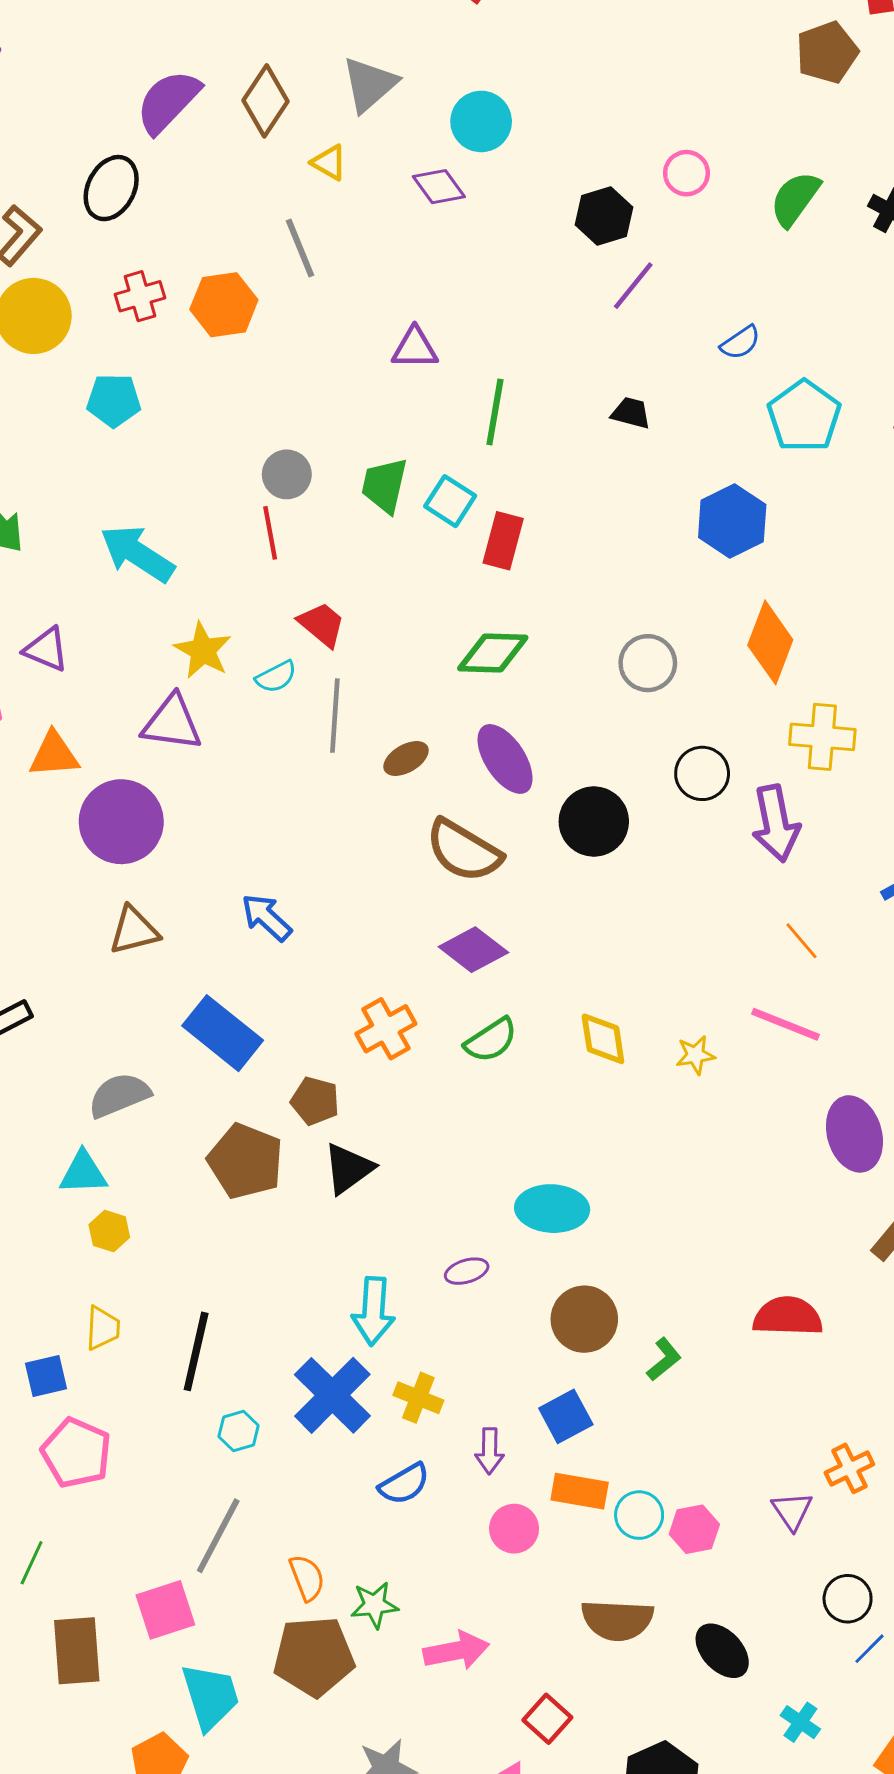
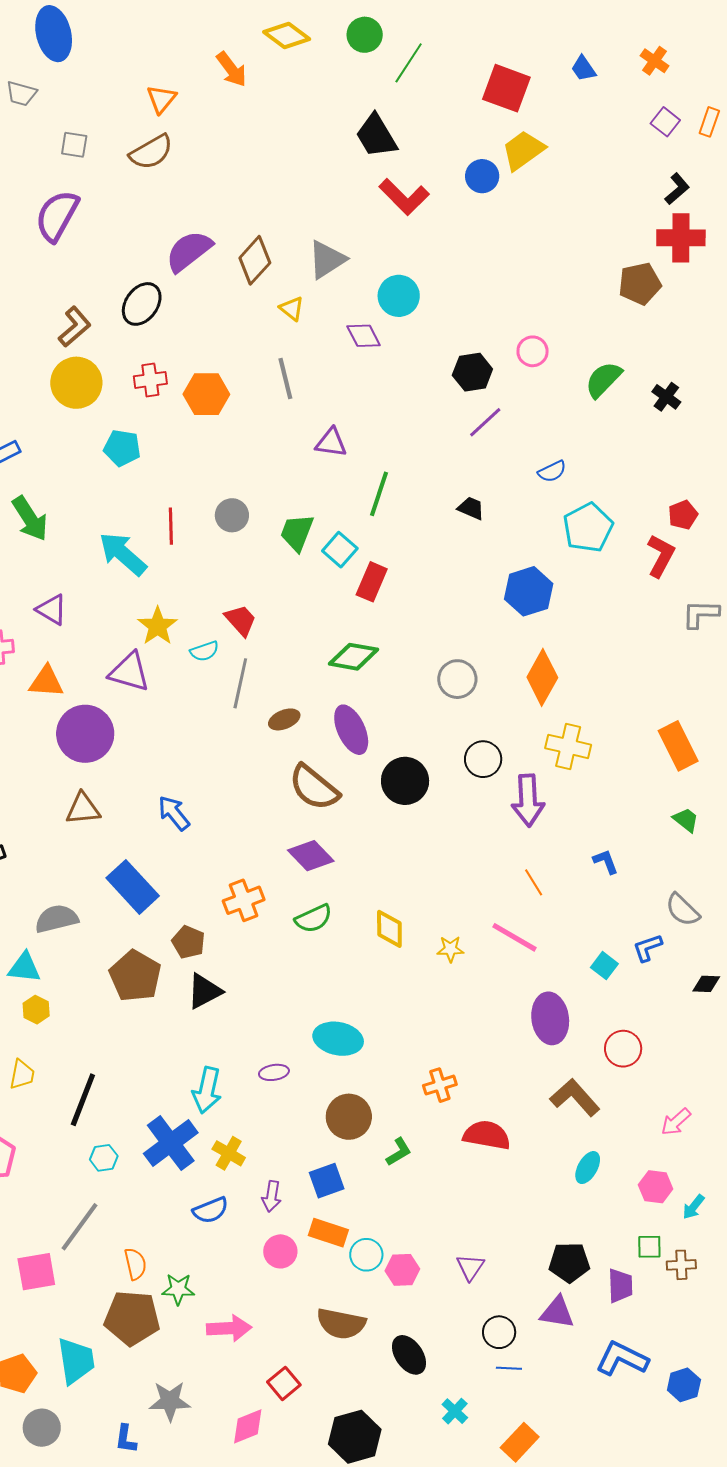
gray line: (300, 248) -> (285, 378), moved
red line: (270, 533) -> (171, 526), moved
orange cross: (849, 1468) -> (440, 1085), moved
blue line: (870, 1649) -> (509, 1368), turned 40
cyan trapezoid: (210, 1696) -> (76, 1361), moved

